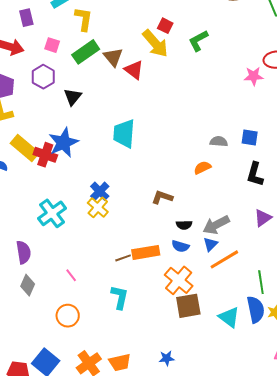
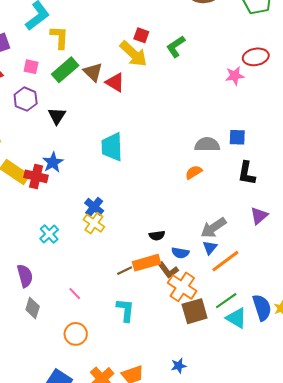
gray semicircle: (219, 141) -> (207, 145), size x1.4
blue star: (64, 143) -> (53, 162), size x0.7
brown L-shape: (162, 197) -> (168, 270), moved, turned -140
cyan cross: (52, 213) -> (49, 234), size x0.7
black semicircle: (184, 225) -> (157, 236), moved
green line: (261, 282) -> (226, 301), moved, turned 70

